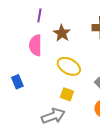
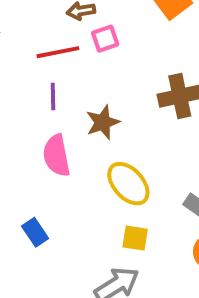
brown star: (62, 33) -> (103, 122), turned 30
yellow ellipse: (69, 66) -> (128, 184), turned 30

